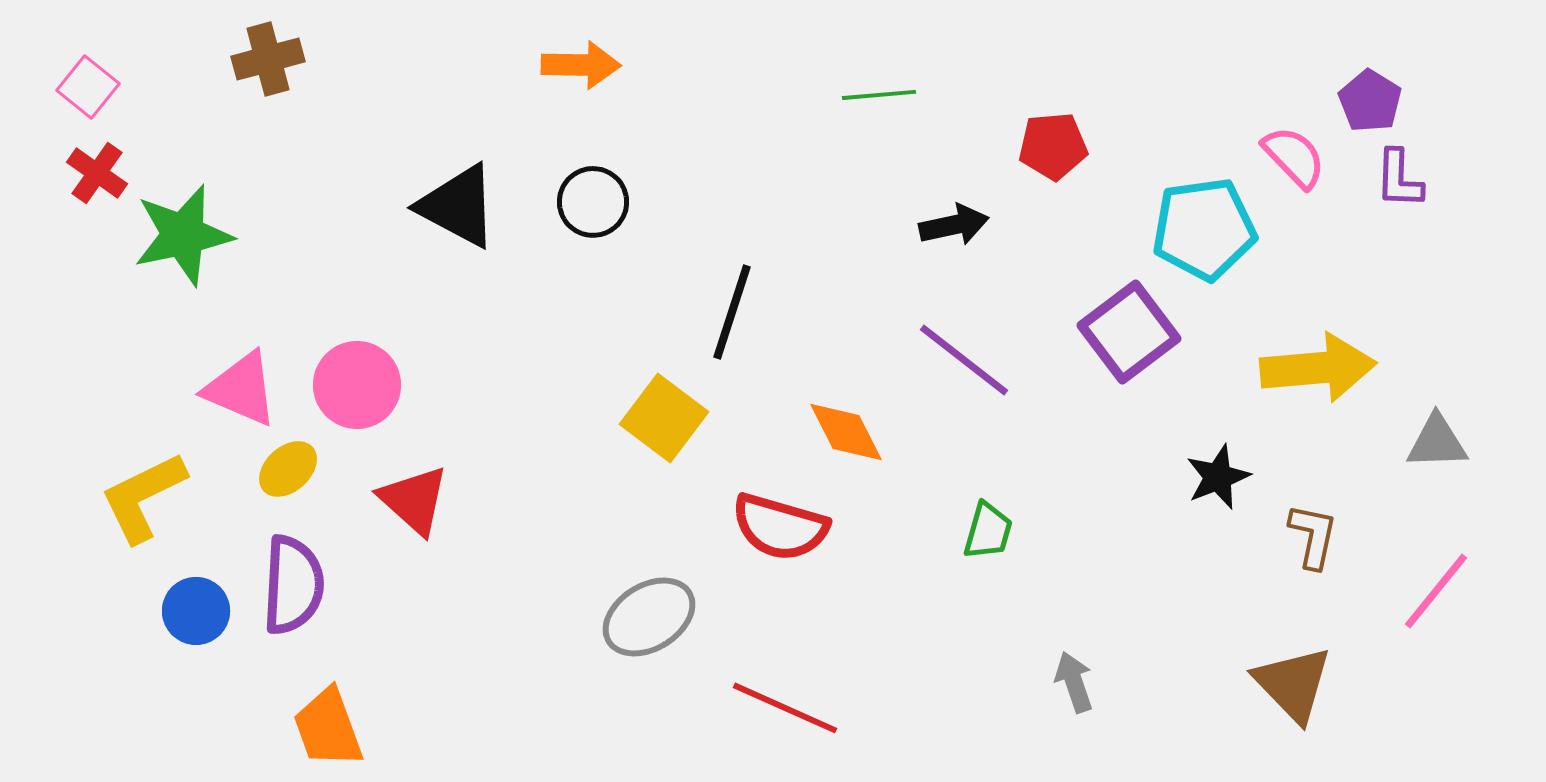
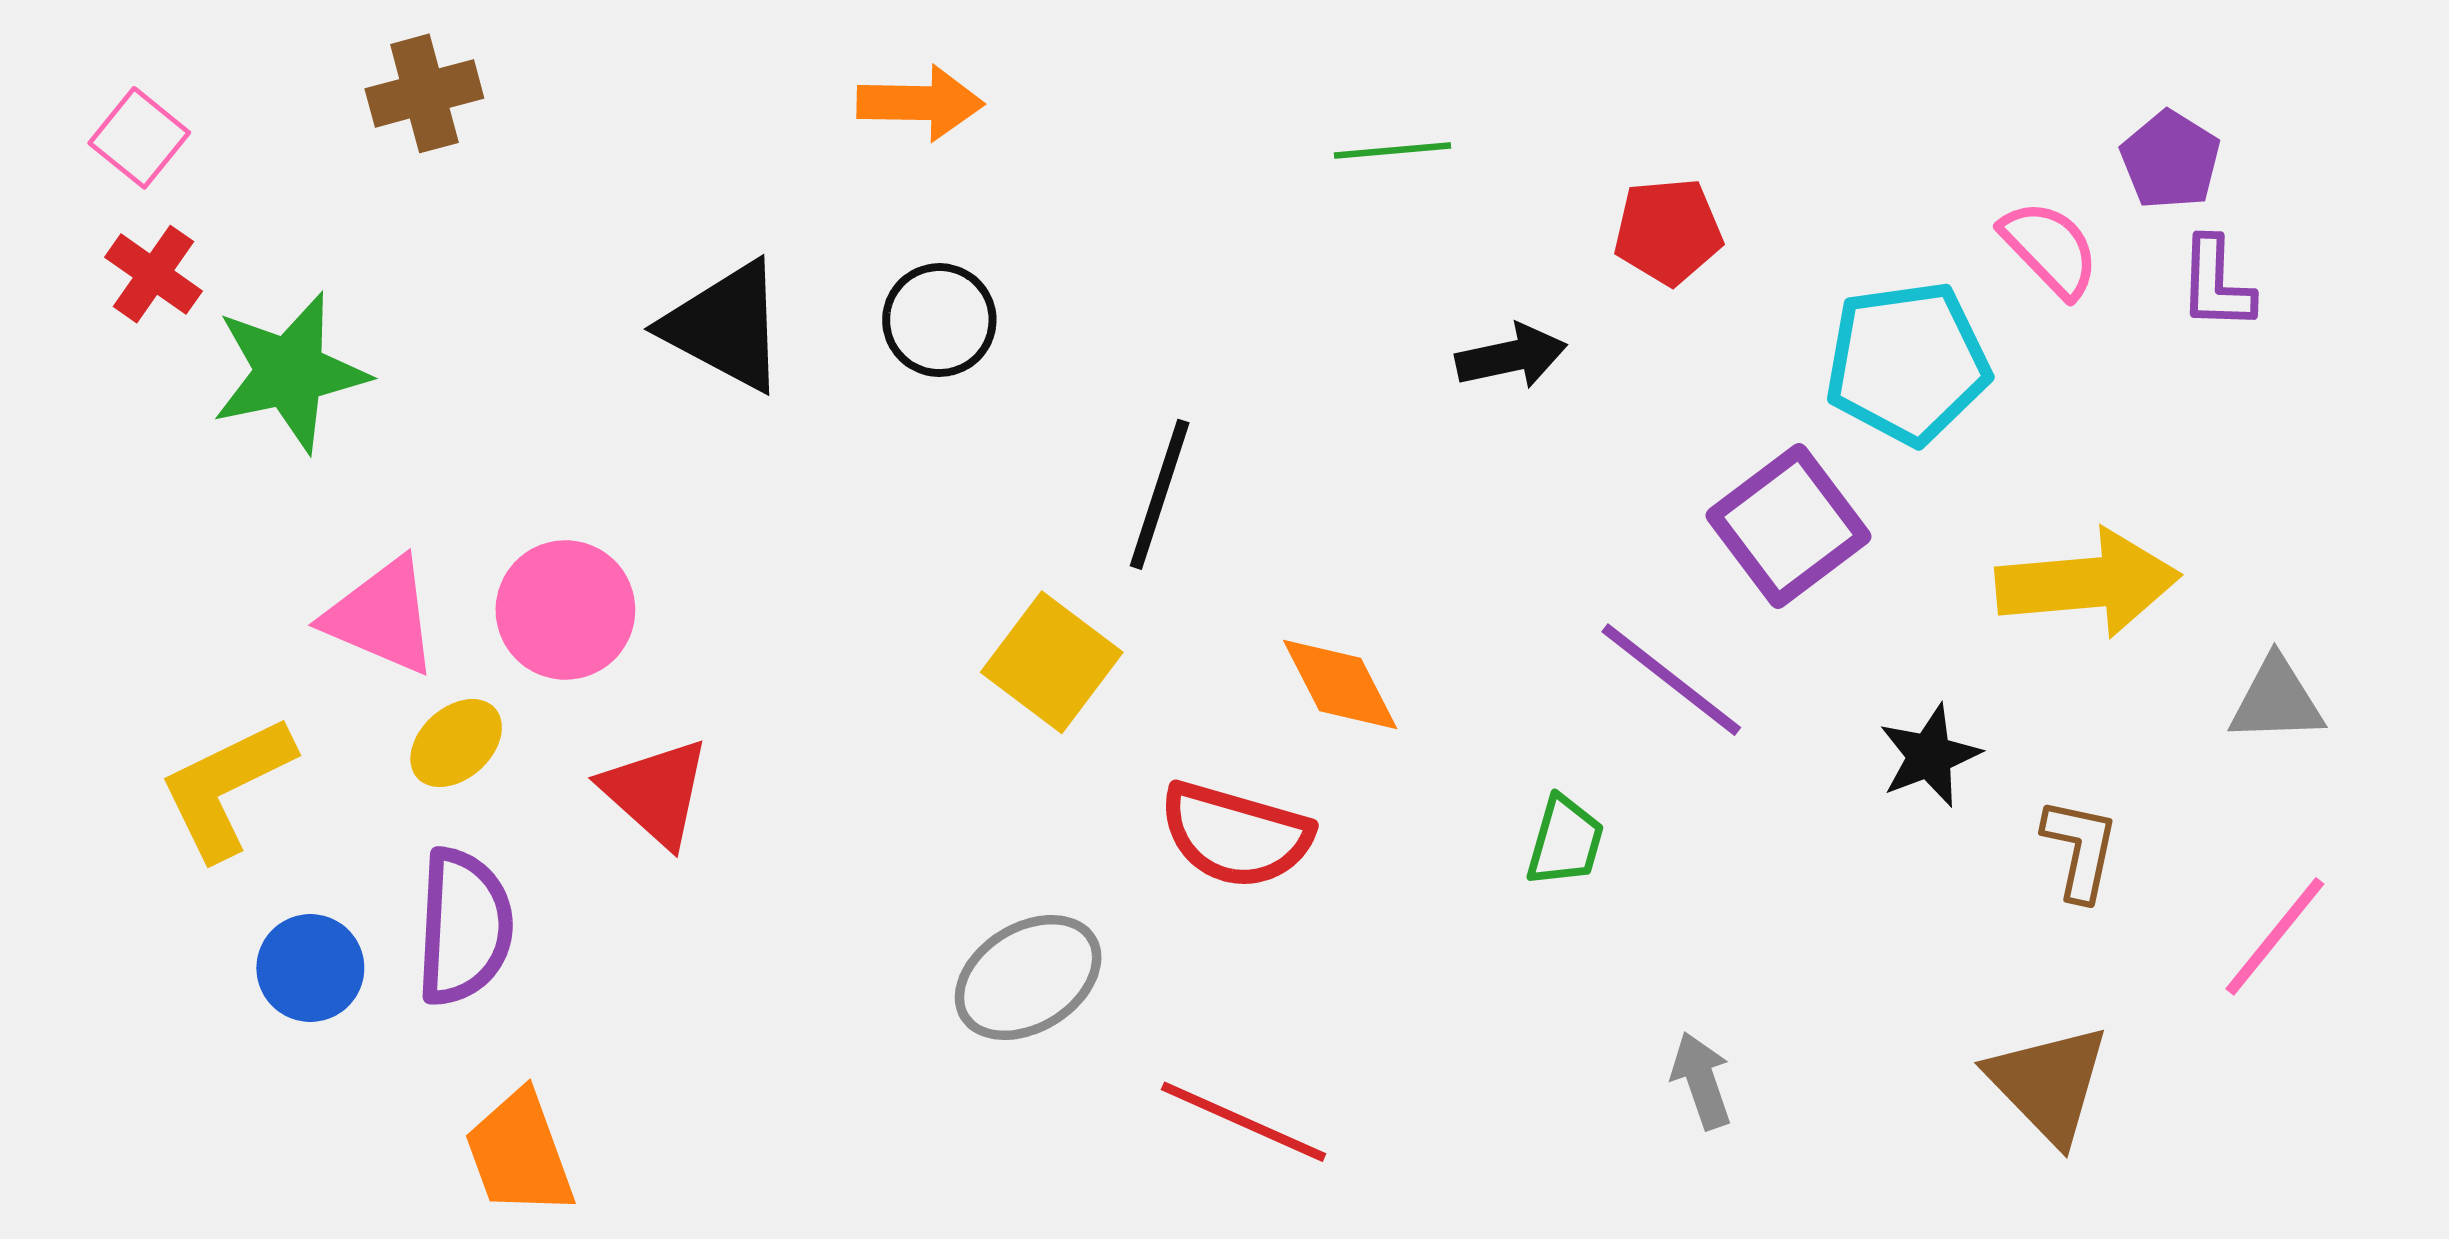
purple line: (964, 360) -> (1671, 680), moved

